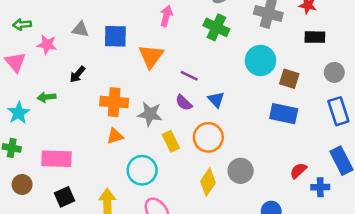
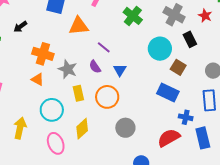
black rectangle: (315, 37) -> (190, 39), moved, turned 49
orange triangle: (151, 56) -> (79, 26), turned 35
orange triangle: (115, 136) -> (38, 79), turned 32
red semicircle: (298, 171) -> (169, 138), size x1.6
yellow diamond: (208, 182) -> (82, 129), moved
blue cross: (320, 187) -> (186, 117), moved

